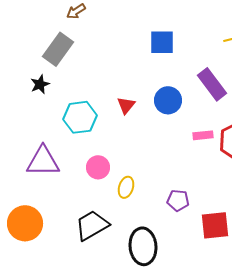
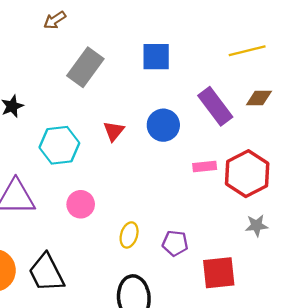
gray rectangle: (58, 49) -> (85, 67), moved
yellow ellipse: (126, 187) -> (129, 235), moved
black trapezoid: (92, 225) -> (46, 273), moved, turned -87

